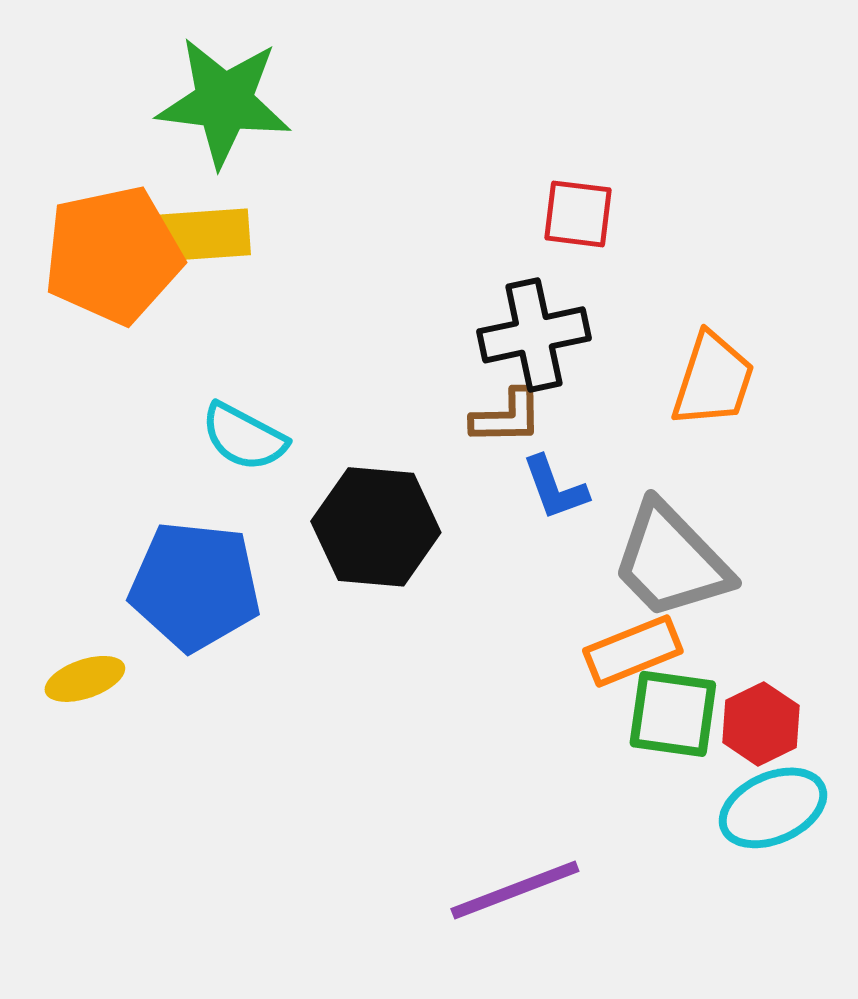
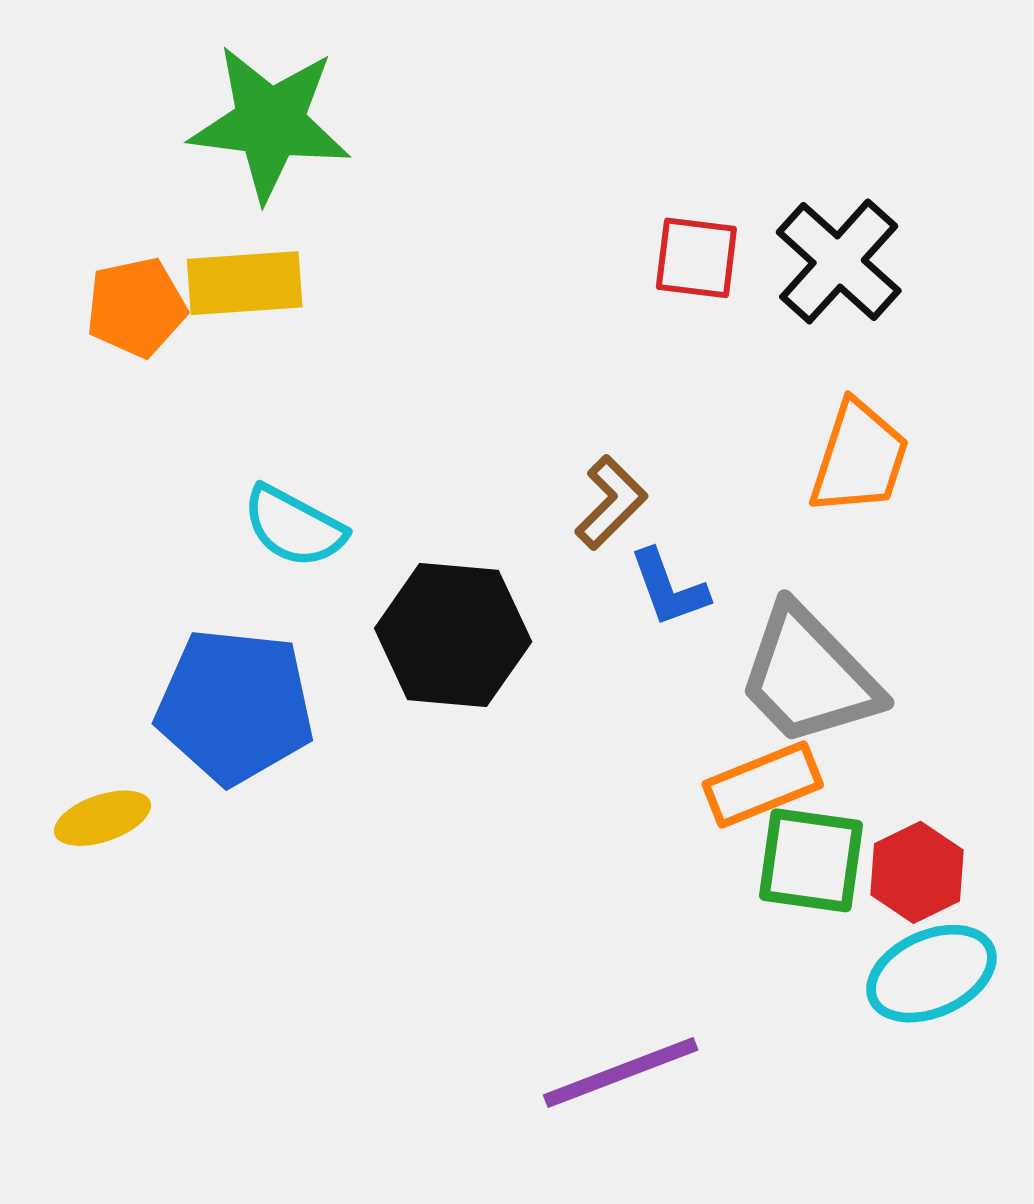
orange pentagon: (113, 255) -> (136, 307), size x0.6
black cross: (534, 335) -> (839, 261), moved, turned -36
brown L-shape: (507, 417) -> (611, 502), turned -44

